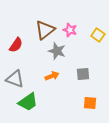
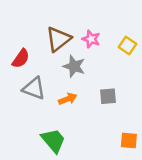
gray triangle: (15, 79) -> (34, 88), moved
green trapezoid: (28, 102) -> (53, 141), moved, turned -95
orange square: (90, 103) -> (129, 141), moved

